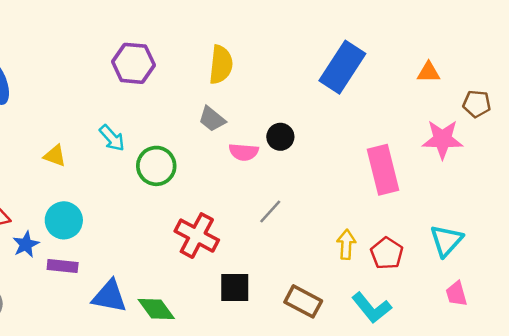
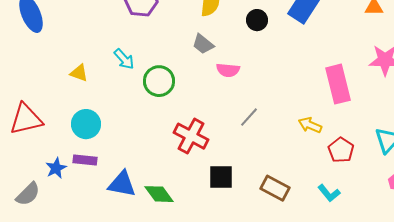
black circle: (280, 137) -> (257, 20), moved
blue star: (26, 244) -> (56, 168), moved
yellow arrow: (346, 244) -> (310, 125), moved, turned -70
cyan L-shape: (372, 308) -> (329, 193), size x0.7

